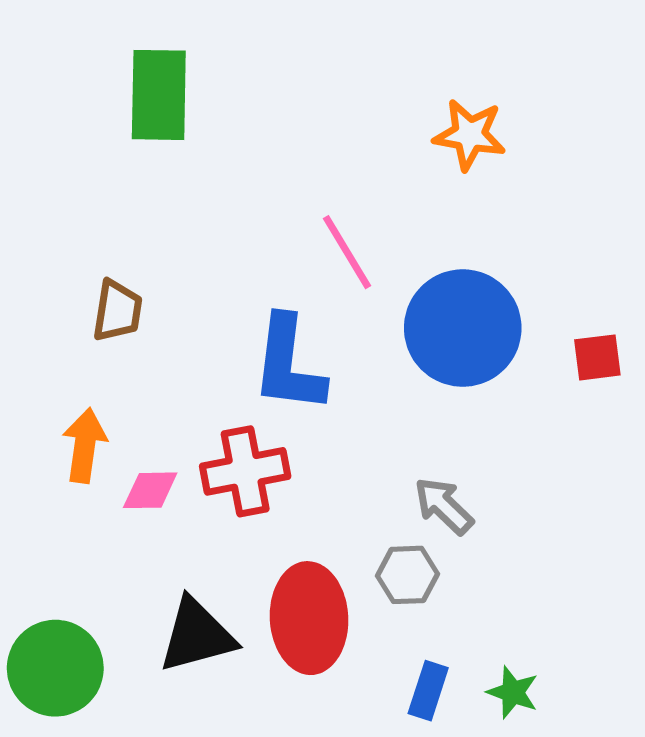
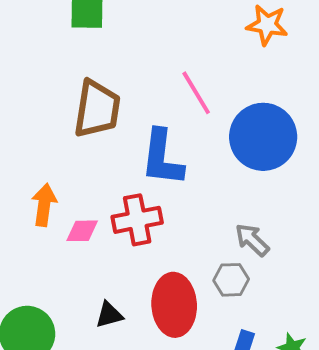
brown trapezoid: (117, 311) -> (97, 109), moved, size x1.6
black triangle: (197, 635) -> (109, 315), size x0.6

